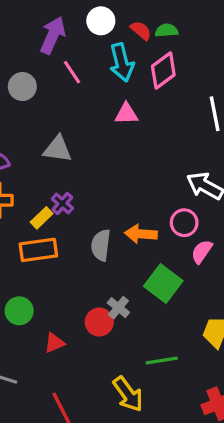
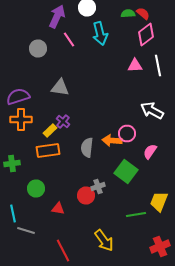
red semicircle: (141, 30) -> (143, 14), moved
pink diamond: (163, 70) -> (146, 34), moved
pink triangle: (126, 114) -> (135, 66), moved
pink circle: (184, 223) -> (127, 134), moved
gray cross: (118, 308) -> (98, 186), turned 32
red triangle: (54, 343) -> (58, 208), turned 32
green line: (162, 360) -> (136, 214), moved

